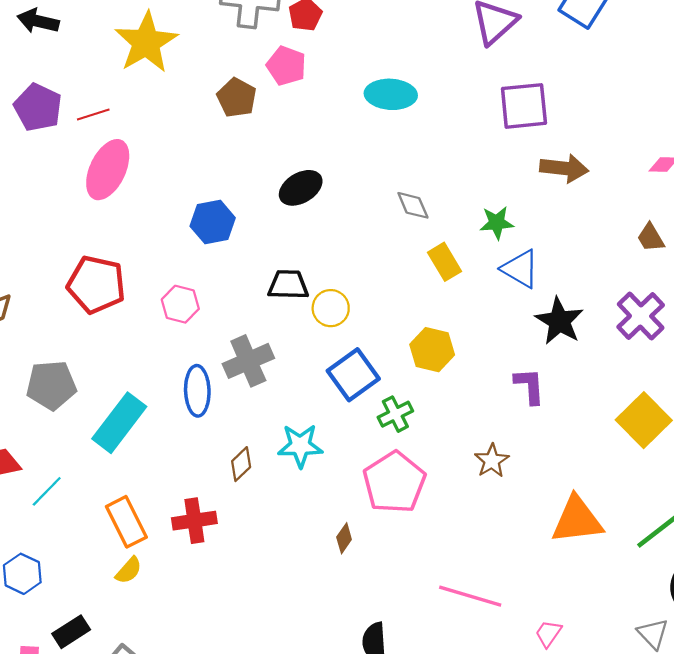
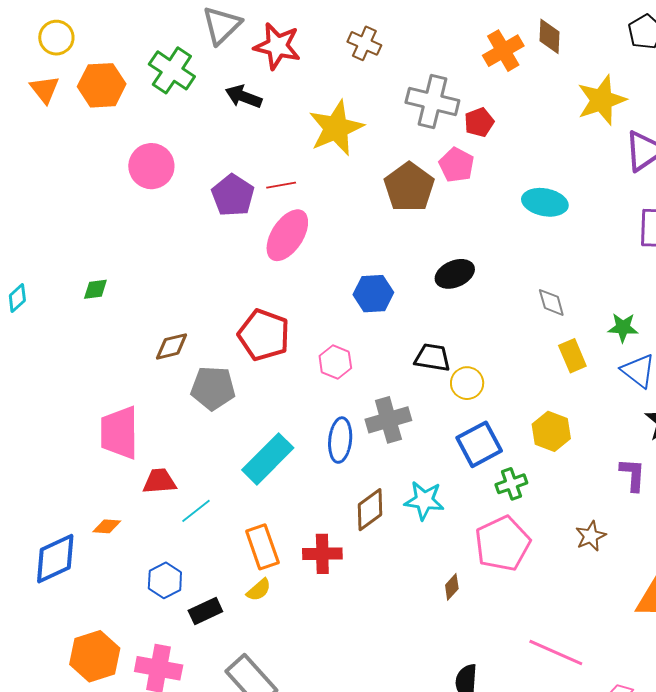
brown pentagon: (237, 98) -> (409, 187), size x1.4
purple pentagon: (38, 107) -> (233, 195), moved
gray pentagon: (51, 385) -> (213, 388), moved
brown diamond: (241, 464) -> (370, 510), size x1.4
black rectangle: (71, 632) -> (205, 611), moved

